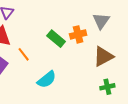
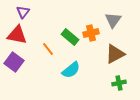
orange line: (24, 54) -> (48, 49), moved
cyan semicircle: (47, 79) -> (71, 70), moved

